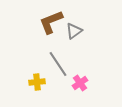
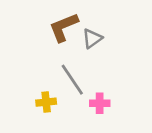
pink cross: (80, 83) -> (100, 103), turned 35

